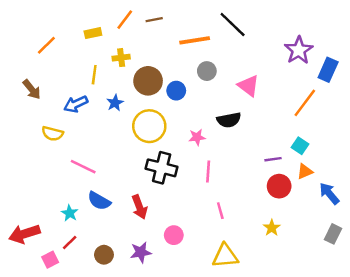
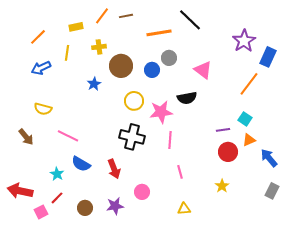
yellow line: (94, 75) -> (67, 53), moved
brown arrow: (32, 89) -> (26, 137), moved
blue circle: (176, 91) -> (152, 70), moved
blue arrow: (76, 104) -> (41, 68), moved
yellow circle: (149, 126) -> (134, 101), moved, size x0.7
pink star: (197, 137) -> (161, 112), size x1.6
red arrow: (24, 234) -> (20, 191), turned 30
yellow triangle: (225, 256) -> (184, 209), size x0.6

